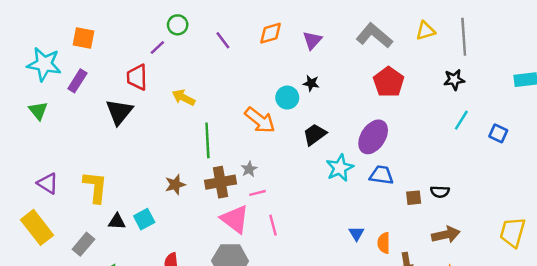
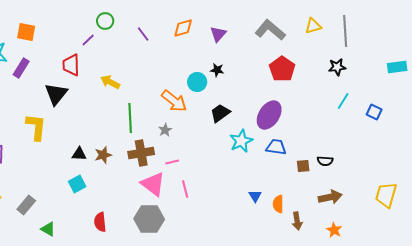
gray star: (249, 169) -> (165, 130), moved
yellow L-shape: (95, 187) -> (36, 127), moved
black triangle: (117, 222) -> (79, 154), moved

